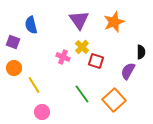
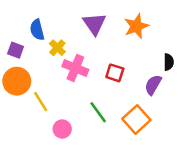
yellow cross: (82, 47) -> (57, 48), moved
pink cross: (63, 57) -> (75, 68), size x1.5
orange circle: (14, 68) -> (17, 81), size x1.5
pink circle: (42, 112) -> (62, 129), moved

